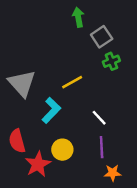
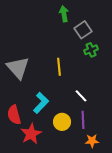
yellow line: (72, 82) -> (59, 67), turned -66
cyan L-shape: (51, 110) -> (41, 103), moved
yellow circle: (62, 150) -> (62, 122), moved

